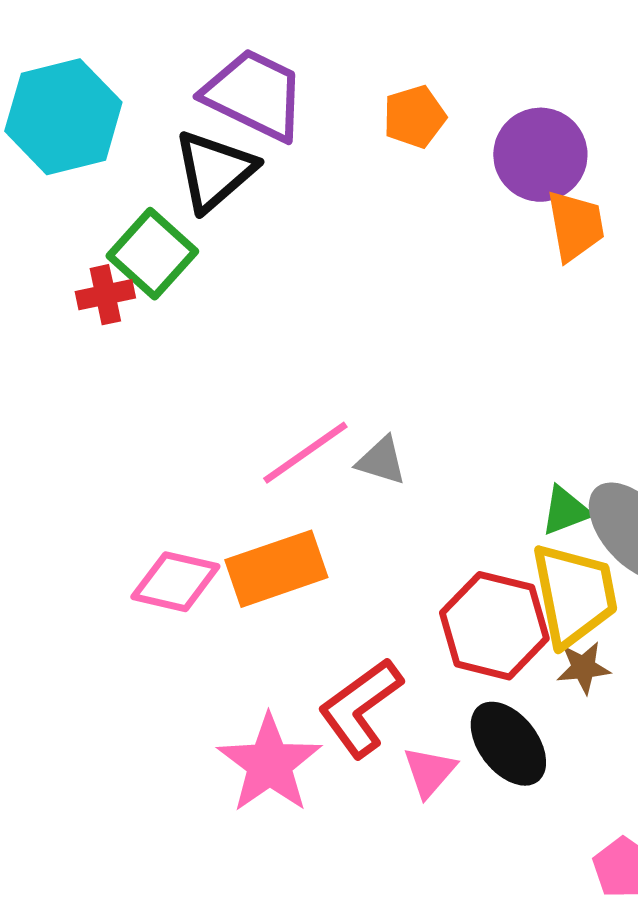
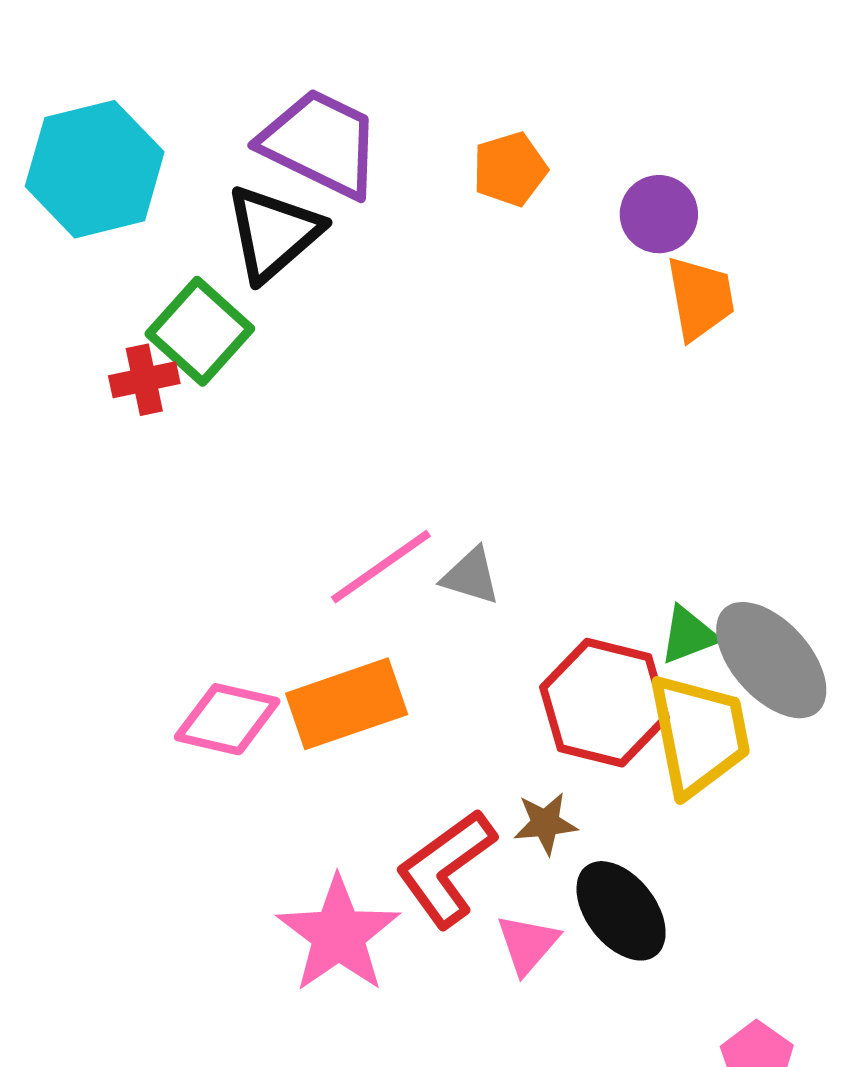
purple circle: (540, 155) -> (659, 214), size x0.7
red hexagon: (494, 626) -> (604, 703), moved
brown star: (583, 668) -> (545, 823), moved

